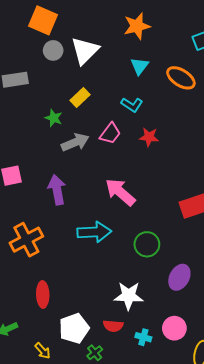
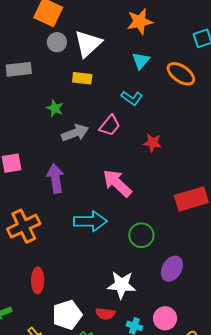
yellow rectangle: (80, 98) -> (82, 78), moved, turned 48
red star: (149, 137) -> (152, 143), moved

